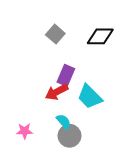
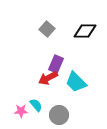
cyan semicircle: (64, 122) -> (36, 105), moved

